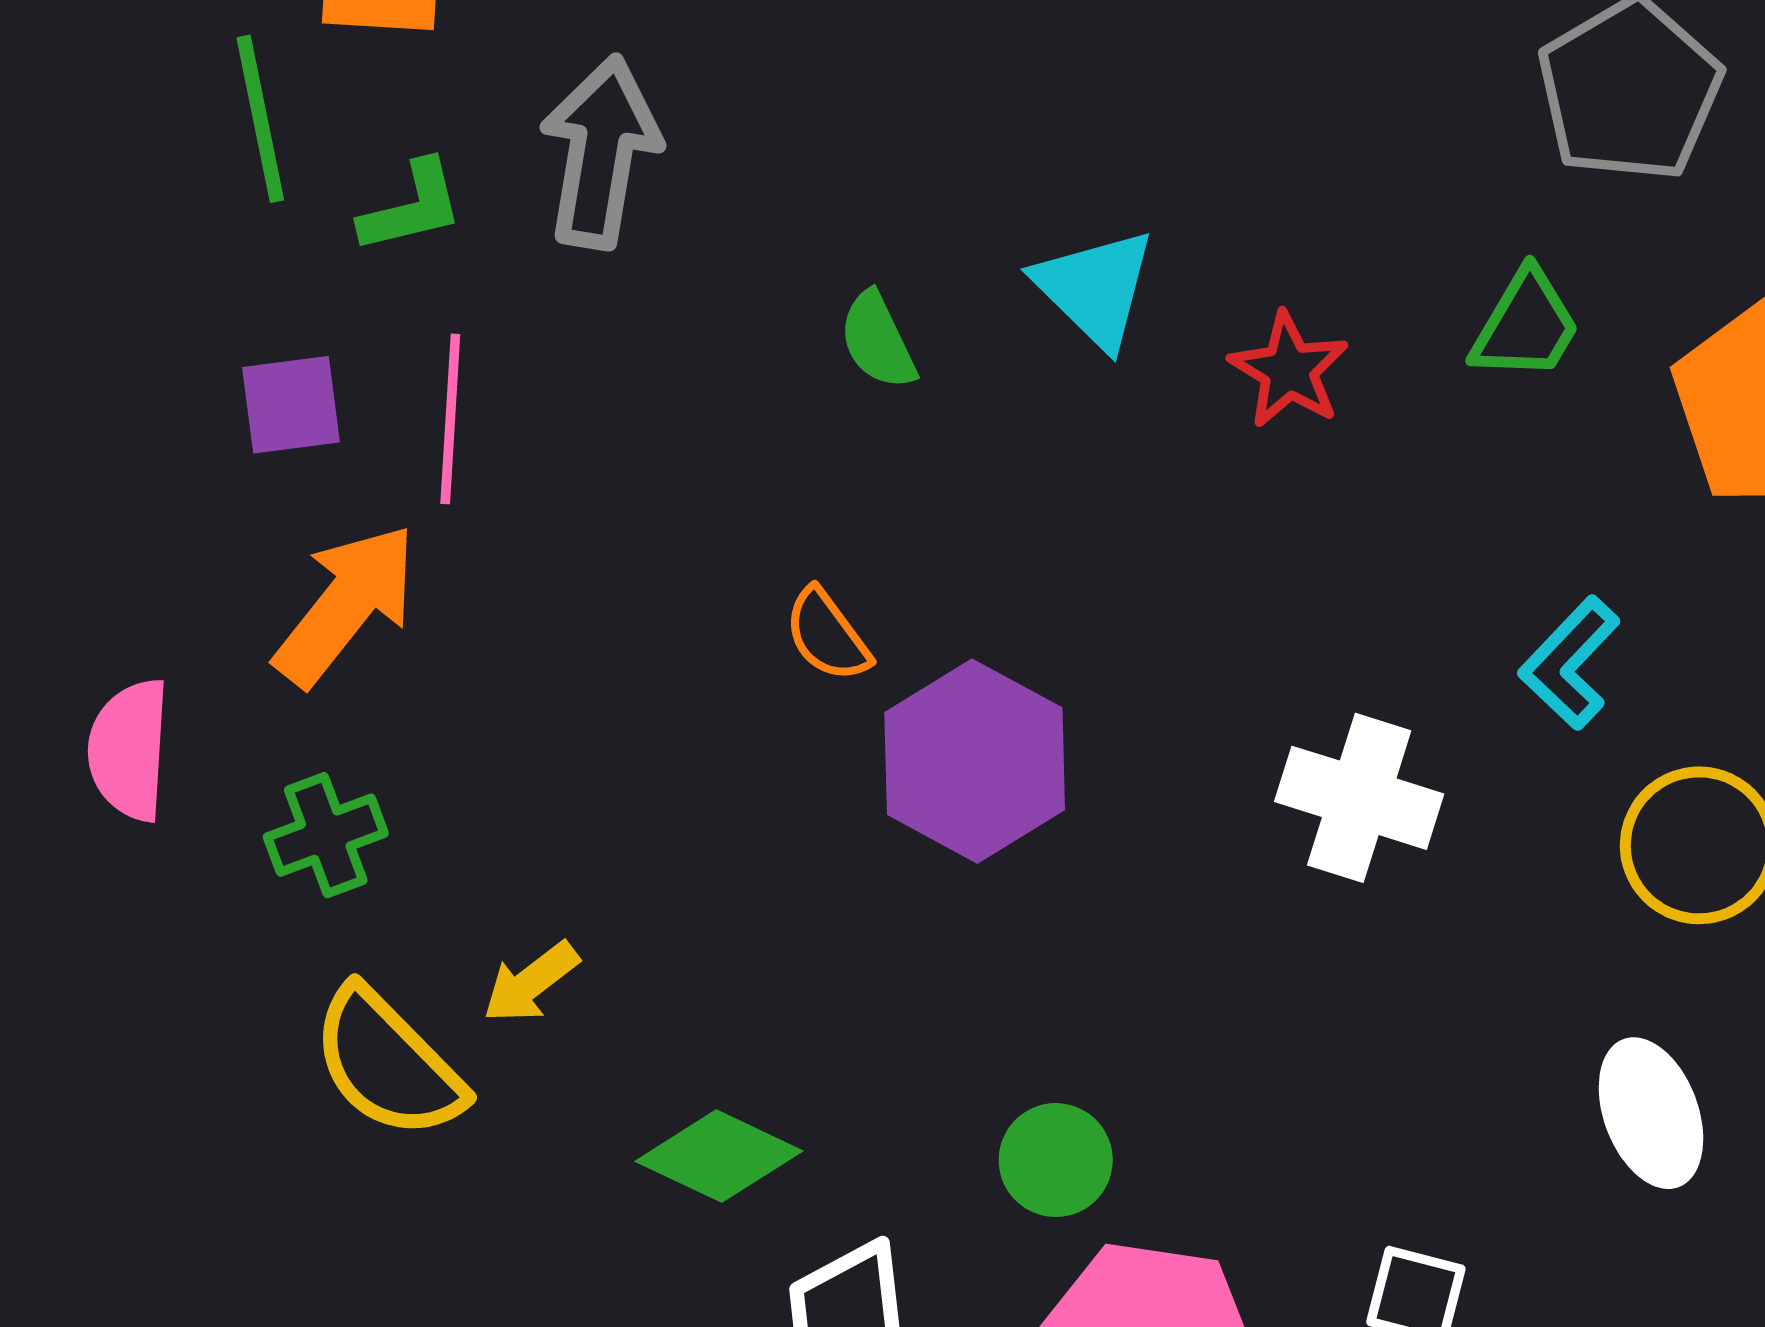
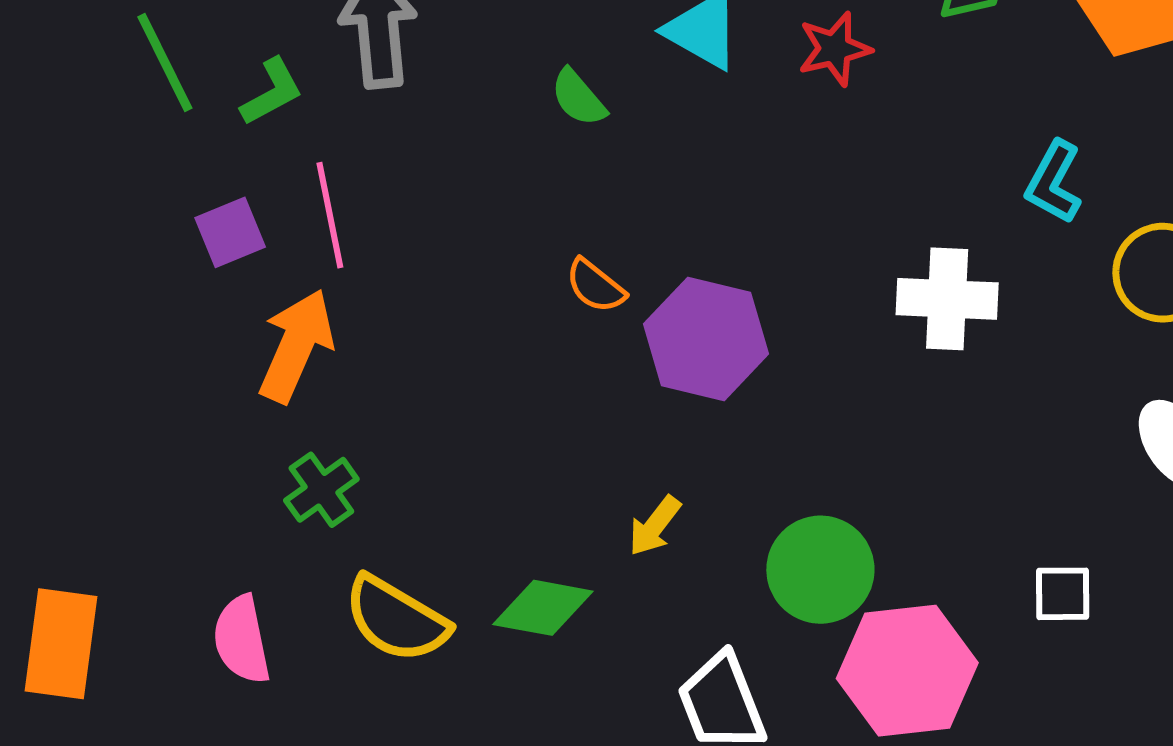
red star: (1289, 370) -> (834, 49), turned -30
pink semicircle: (129, 750) -> (242, 640), moved
yellow arrow: (531, 982) -> (655, 526), moved
green diamond: (719, 1156) -> (543, 608), moved
green circle: (1056, 1160) -> (820, 570), size x1.5

